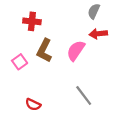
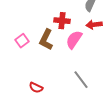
red cross: (32, 21) -> (62, 21), moved
pink square: (20, 62) -> (22, 41), moved

